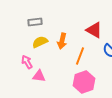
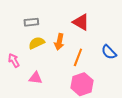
red triangle: (94, 30) -> (81, 22), moved
pink arrow: (27, 62) -> (14, 60), moved

